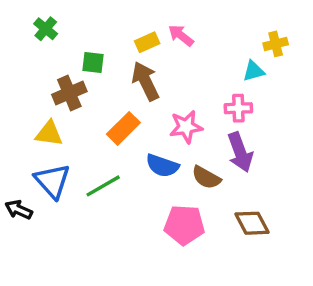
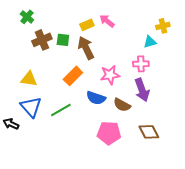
green square: (93, 63) -> (63, 40), moved
brown cross: (69, 93) -> (42, 40), moved

